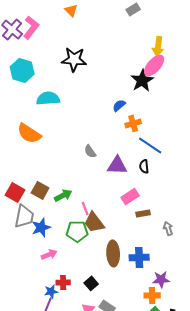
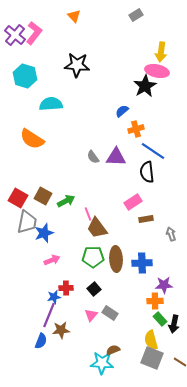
pink ellipse: (154, 65) -> (157, 71), turned 60
purple triangle: (117, 165) -> (116, 157), moved
black semicircle: (144, 166) -> (147, 172), size x1.5
green pentagon: (77, 231) -> (93, 257), moved

